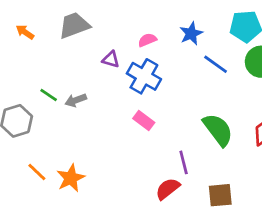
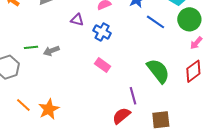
blue cross: (144, 76) -> (102, 32), size x0.7
green line: (49, 95) -> (31, 47), turned -40

